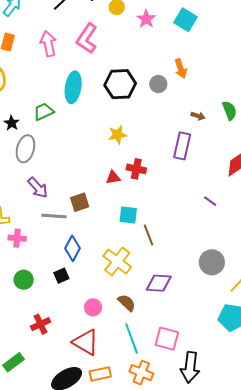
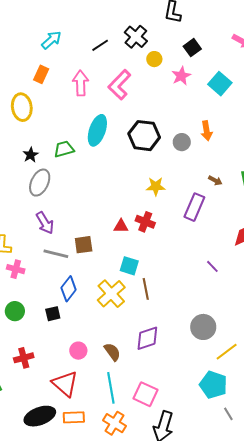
yellow star: (118, 135) -> (156, 186), moved
yellow cross: (117, 262) -> (111, 294), moved
purple diamond: (159, 283) -> (147, 338), turned -32

